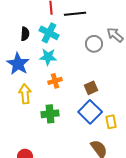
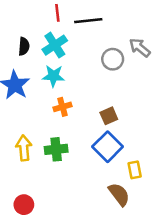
cyan cross: (49, 33) -> (55, 45), turned 30
yellow arrow: (25, 94) -> (24, 148), moved
yellow rectangle: (111, 122) -> (135, 170), moved

